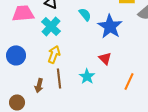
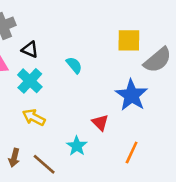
blue star: (110, 26) -> (132, 95), moved
yellow arrow: (54, 54) -> (34, 117), turned -84
brown line: (59, 78) -> (44, 164), moved, turned -42

